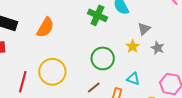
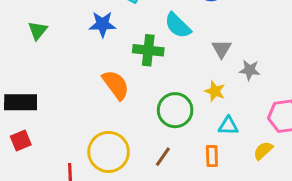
orange semicircle: (45, 27) -> (116, 85), moved, turned -50
yellow star: (133, 46) -> (215, 91), moved
brown line: (94, 88) -> (163, 157), moved

